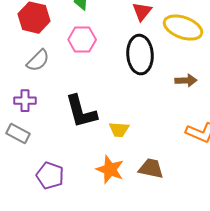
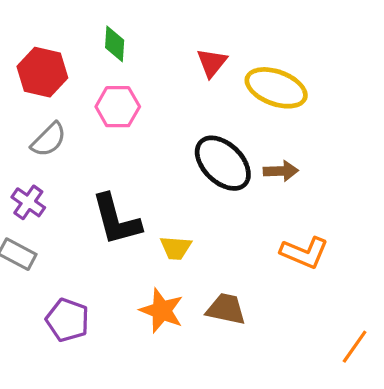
black ellipse: (140, 55) -> (223, 163), moved, turned -42
purple cross: (25, 101) -> (28, 202), turned 35

